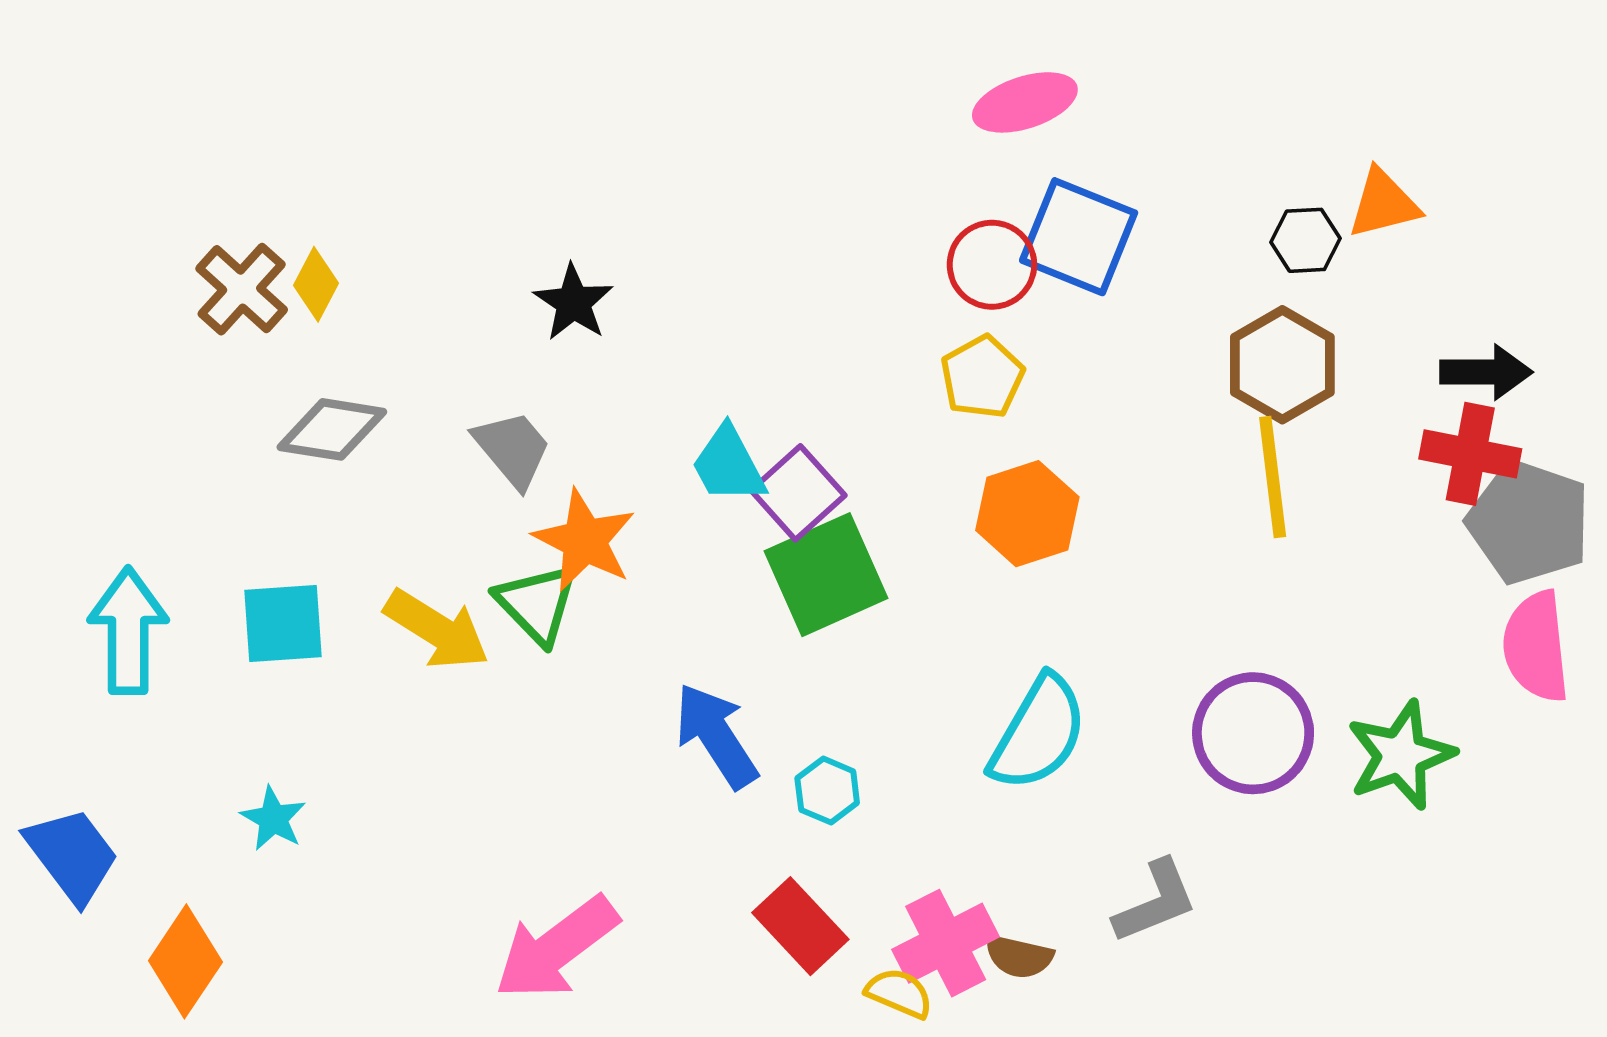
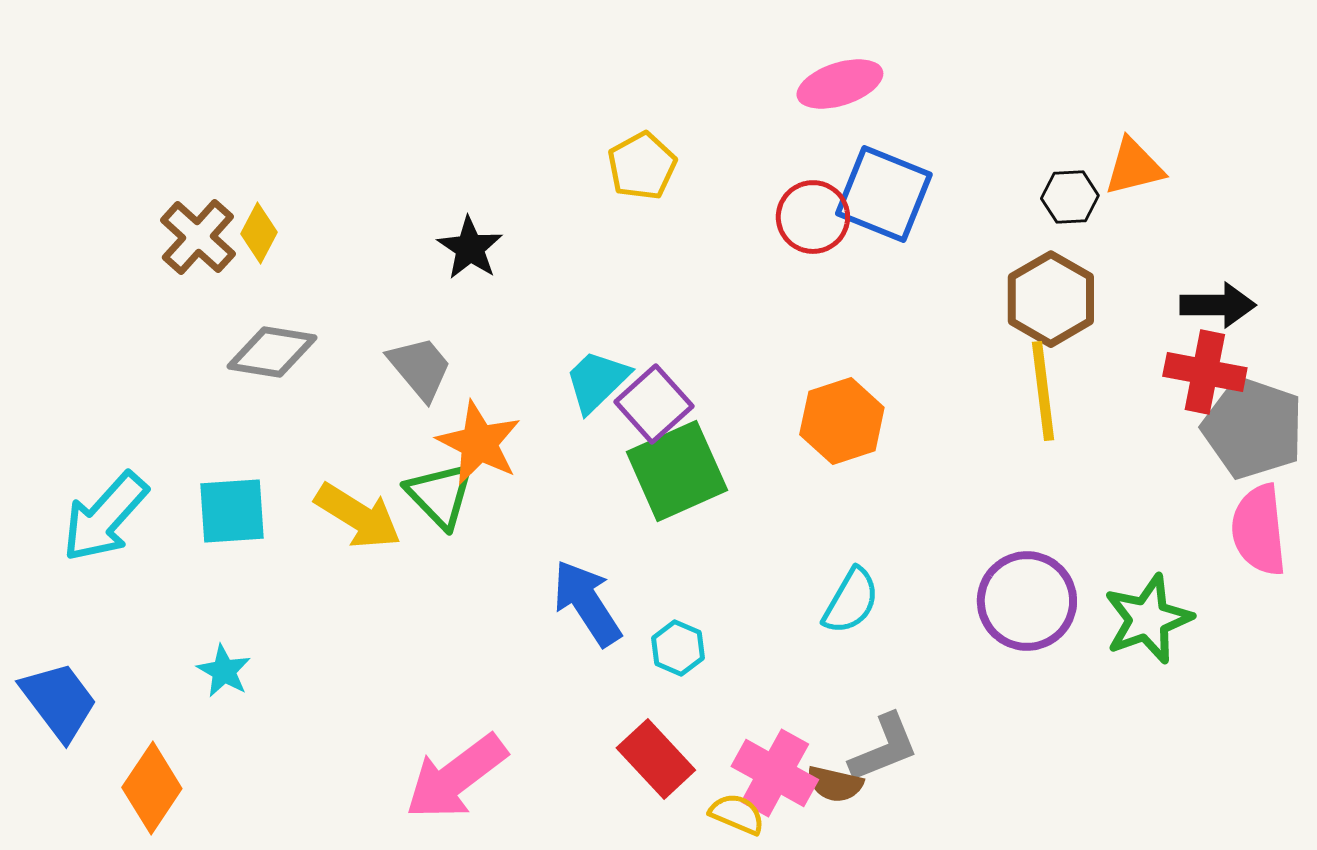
yellow pentagon: (982, 377) -> (642, 166), moved
cyan trapezoid: (728, 465) -> (597, 381), turned 74
cyan arrow: (128, 631) -> (105, 517), turned -138
cyan semicircle: (1038, 733) -> (851, 601), size x0.7
gray L-shape: (1155, 902) -> (884, 748), moved
pink cross: (946, 943) -> (775, 773), turned -34

